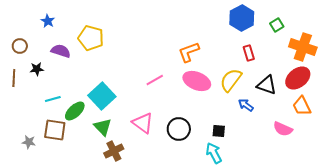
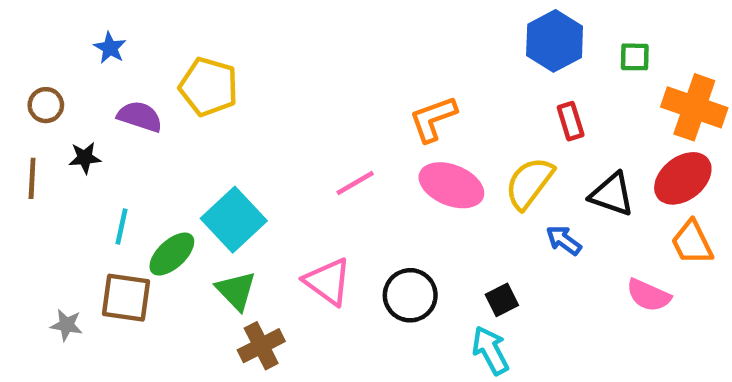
green square: (277, 25) -> (635, 57), turned 32
cyan line: (53, 99) -> (121, 227), turned -63
black square: (219, 131) -> (502, 300), turned -32

